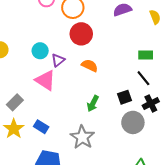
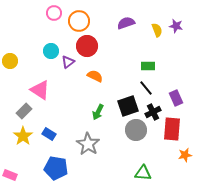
cyan circle: (40, 51) -> (51, 51), moved
purple triangle: (58, 60) -> (68, 62), moved
pink triangle: (45, 80) -> (40, 90), moved
black square: (124, 97) -> (128, 106), size x1.5

